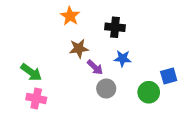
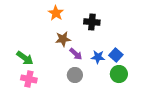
blue star: (122, 59) -> (98, 57), moved
blue square: (169, 76) -> (116, 55), moved, turned -32
gray circle: (106, 88) -> (75, 75), moved

